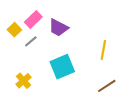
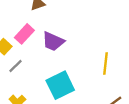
gray line: (31, 41) -> (15, 66), moved

